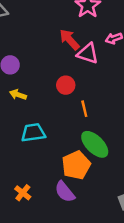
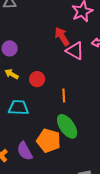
red circle: (66, 85) -> (37, 79), moved
orange pentagon: (76, 165) -> (49, 141), turned 30
purple semicircle: (65, 192) -> (25, 151), moved

